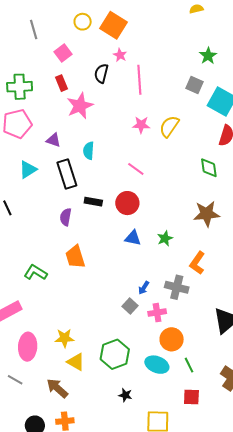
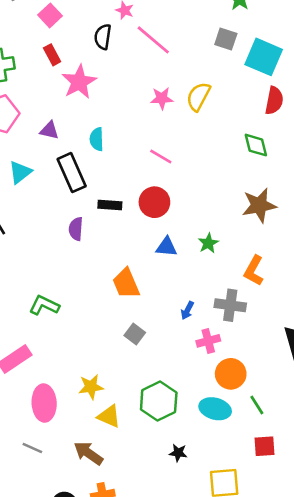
pink line: (139, 80) -> (153, 40), turned -40
orange trapezoid: (75, 257) -> (126, 284), moved
gray square: (130, 306) -> (135, 334), moved

